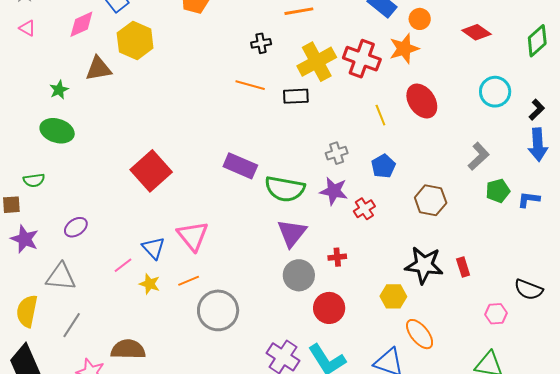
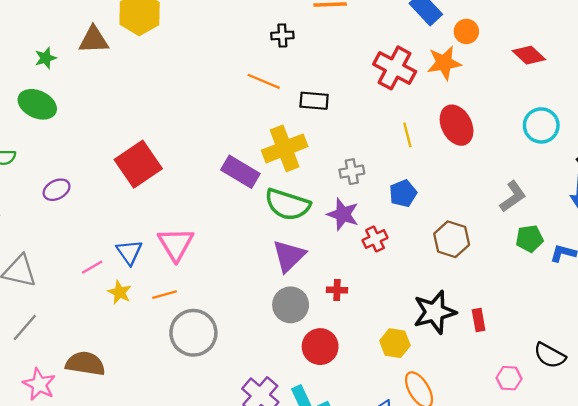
yellow cross: (317, 62) -> (285, 148), moved
purple ellipse: (76, 227) -> (57, 190), moved
black star: (424, 265) -> (435, 312), turned -30

